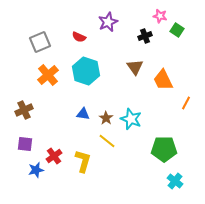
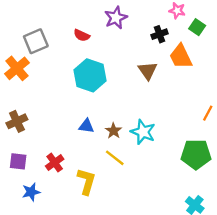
orange cross: (48, 75) -> (17, 68), moved
orange trapezoid: (163, 80) -> (181, 57), moved
green pentagon: (164, 149) -> (196, 154), moved
red cross: (54, 156) -> (55, 163), moved

